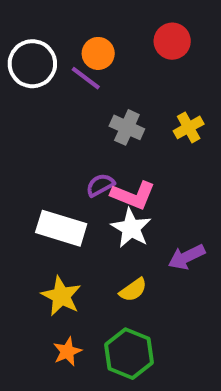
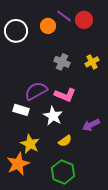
purple line: (86, 78) -> (64, 16), moved
purple semicircle: (100, 185) -> (36, 91), moved, size x1.6
white rectangle: (61, 228) -> (21, 110), moved, size x0.7
white star: (131, 228) -> (53, 116), moved
orange star: (67, 352) -> (18, 164), moved, size x1.6

